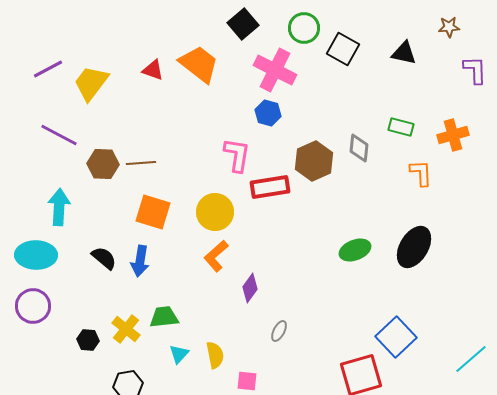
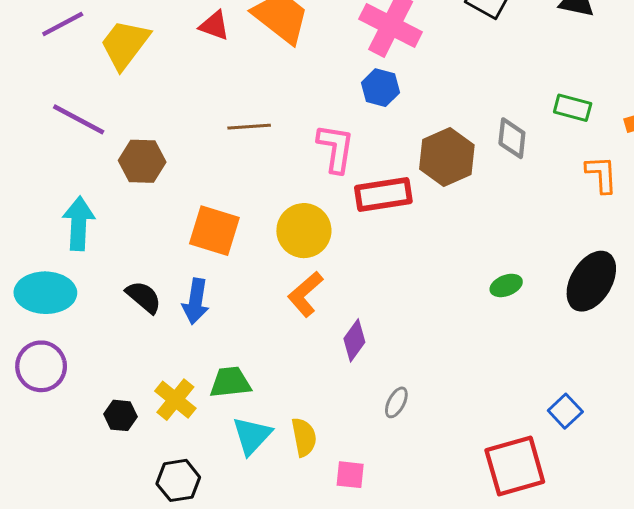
brown line: (141, 163) -> (249, 127), moved
green ellipse: (355, 250) -> (506, 285), size x0.7
blue square: (396, 337) -> (565, 411), size x0.6
cyan triangle: (179, 354) -> (252, 436), size x1.4

